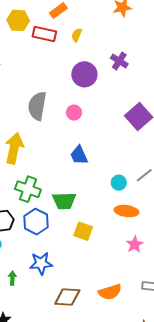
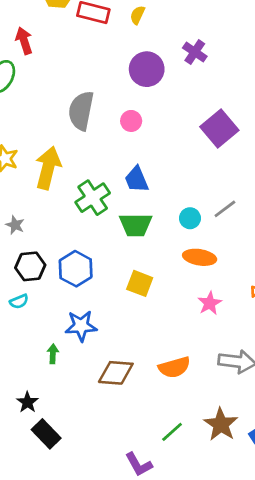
green cross: (28, 189) -> (93, 198), moved, turned 35
green trapezoid: (64, 201) -> (136, 225), moved
green arrow: (12, 278) -> (53, 354), moved

